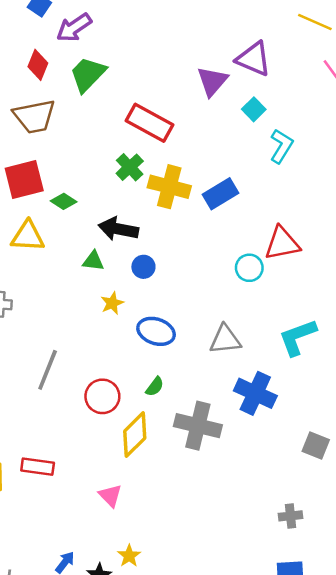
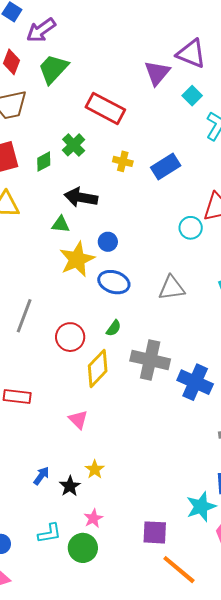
green cross: (130, 167) -> (74, 145), moved
yellow cross: (169, 187) -> (123, 161), size x0.6
green diamond: (64, 201) -> (44, 162), moved, turned -60
blue circle: (143, 267) -> (108, 242), moved
yellow star: (112, 303) -> (77, 259), size x1.8
blue cross: (255, 393) -> (195, 382), moved

